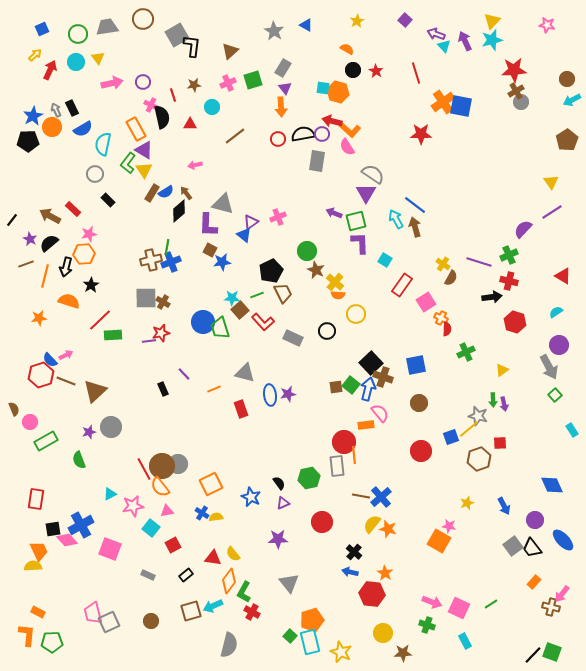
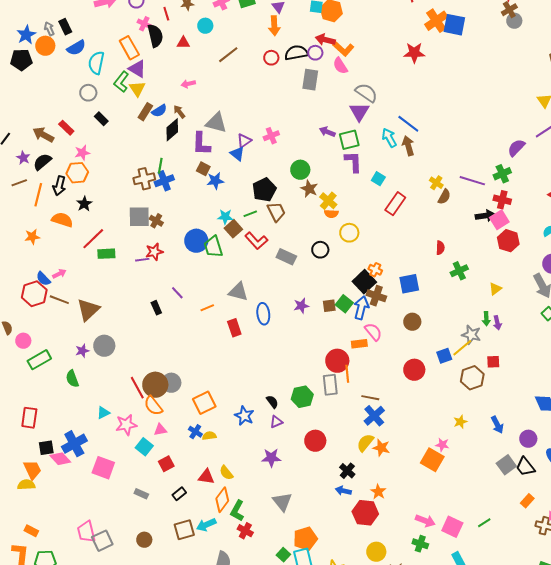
pink square: (426, 302) -> (499, 220), moved
orange cross: (441, 318) -> (375, 270), moved
purple star: (288, 394) -> (301, 306), moved
brown line: (361, 496) -> (370, 398), moved

